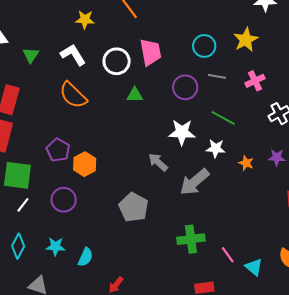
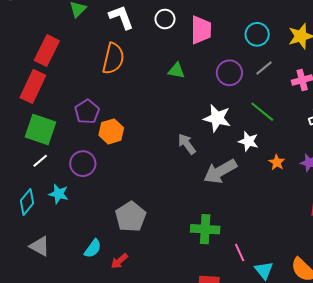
white circle: (117, 61) -> (165, 19), moved, size x0.7
gray line: (217, 76) -> (264, 68), turned -60
orange semicircle: (73, 95) -> (113, 59), turned -132
gray pentagon: (134, 207) -> (131, 217), moved
cyan star: (56, 246) -> (59, 194), moved
cyan semicircle: (85, 257) -> (93, 248), moved

